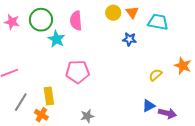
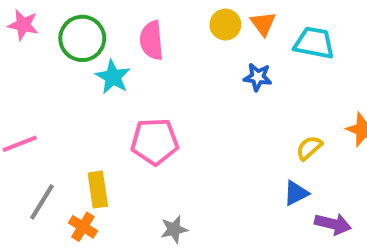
pink star: (12, 22) -> (23, 25), moved
blue triangle: (149, 106) -> (296, 193), moved

